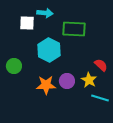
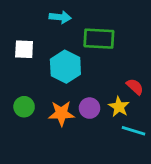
white square: (27, 23) -> (24, 49), moved
green circle: (14, 66) -> (24, 107), moved

